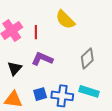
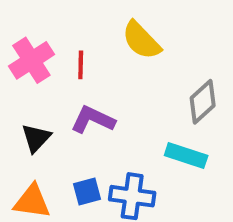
gray diamond: (87, 59) -> (203, 102), moved
cyan rectangle: (89, 91) -> (186, 155), moved

